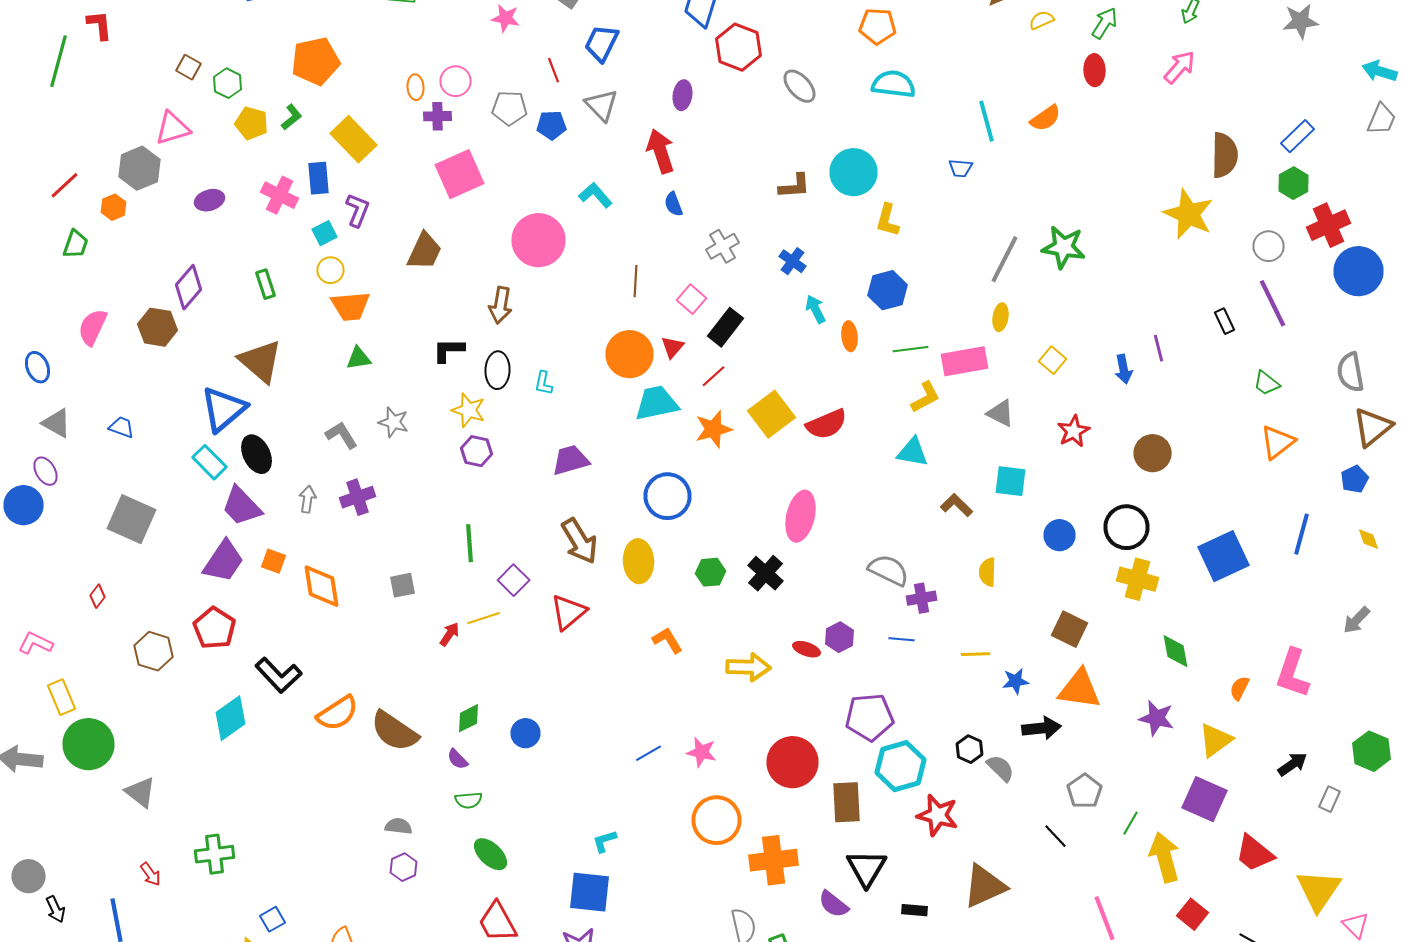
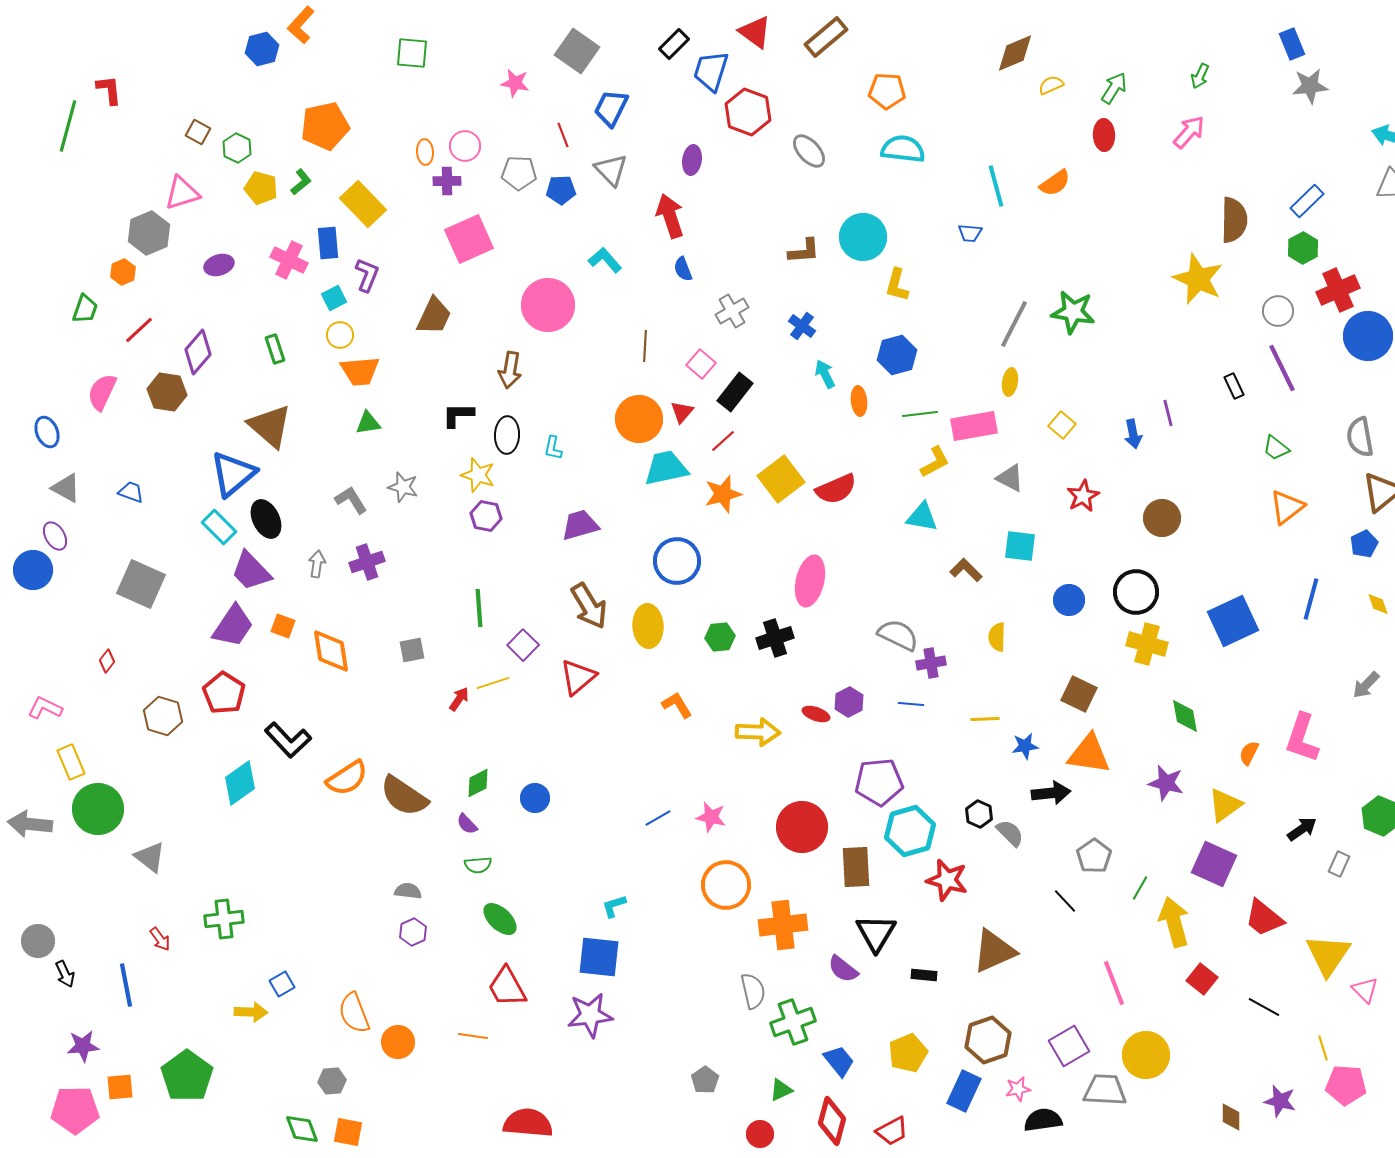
red line: (64, 185) -> (139, 330), moved
black cross: (766, 573) -> (775, 638), turned 30

